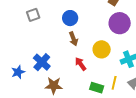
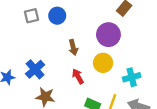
blue circle: (70, 18) -> (57, 16), moved
purple circle: (120, 23) -> (108, 35), moved

